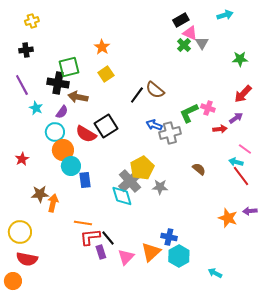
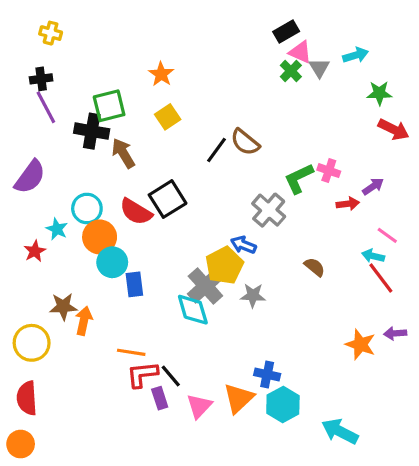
cyan arrow: (225, 15) -> (356, 55), moved
yellow cross: (32, 21) -> (51, 33), turned 32
purple line: (22, 85) -> (46, 107), moved
red arrow: (243, 94) -> (394, 129), moved, turned -108
brown arrow: (78, 97) -> (123, 153), turned 48
cyan star: (36, 108) -> (57, 229), moved
purple semicircle: (62, 112) -> (30, 177), moved, size x1.6
blue arrow: (154, 125) -> (243, 245), moved
gray cross: (170, 133) -> (269, 210), turned -35
yellow circle: (20, 232) -> (32, 343), moved
red semicircle: (27, 259) -> (27, 398), moved, turned 75
cyan arrow: (215, 273) -> (340, 431), size x1.6

